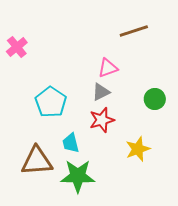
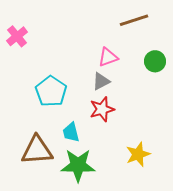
green circle: (155, 99) -> (155, 61), moved
yellow star: (138, 149) -> (138, 154), moved

